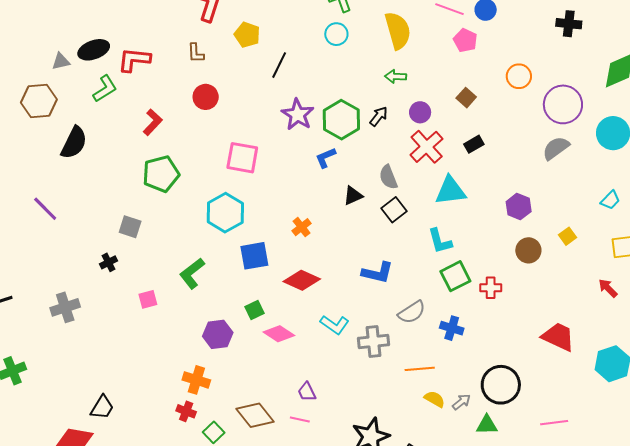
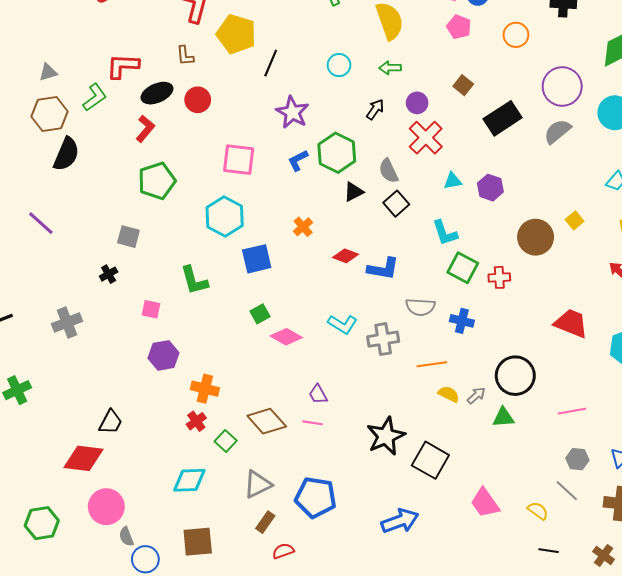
cyan circle: (336, 34) -> (339, 65), moved
yellow pentagon: (247, 35) -> (236, 34), size x1.5
black ellipse: (94, 50) -> (157, 93), moved
orange circle: (519, 76) -> (516, 35), moved
brown hexagon: (39, 101) -> (50, 114), moved
green hexagon: (341, 120) -> (337, 153), moved
black rectangle: (474, 144) -> (503, 118), moved, size x1.8
blue L-shape: (326, 158) -> (298, 160), moved
cyan triangle: (451, 191) -> (453, 181), size x0.6
purple hexagon: (519, 207) -> (490, 188), moved
brown circle: (528, 250) -> (536, 237), size x1.4
green L-shape: (192, 273) -> (194, 280), turned -64
green square: (455, 276) -> (463, 268), turned -32
red diamond: (302, 280) -> (346, 256), moved, size x0.7
pink square: (148, 299) -> (151, 309), turned 30
gray semicircle: (412, 312) -> (420, 307), turned 40
purple hexagon: (218, 334) -> (164, 355), moved
red cross: (186, 411) -> (196, 421), turned 36

